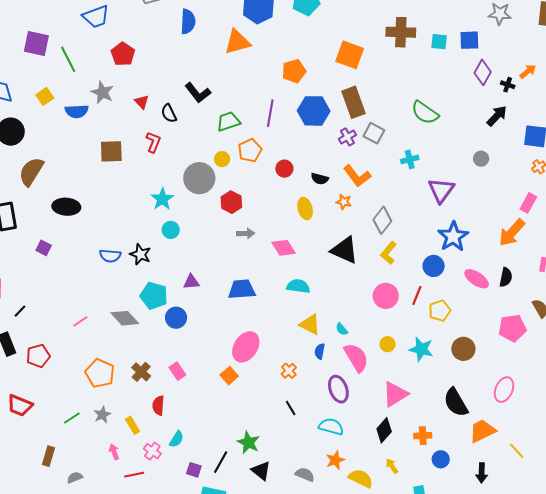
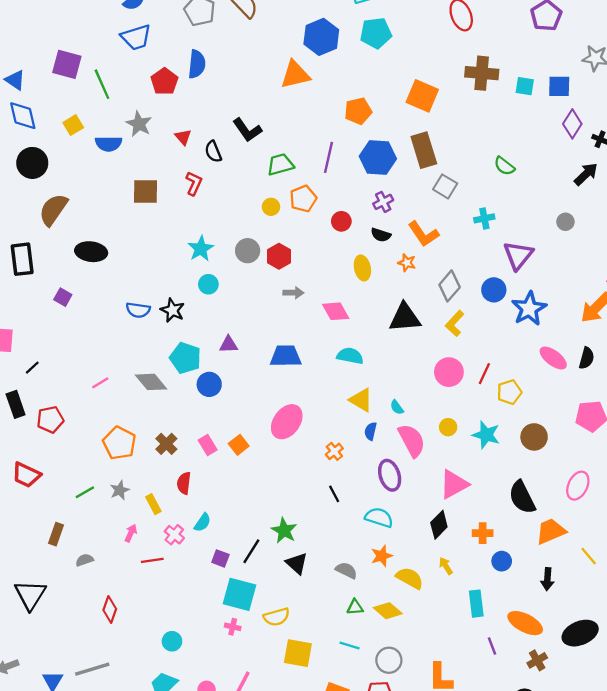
blue semicircle: (188, 22) -> (197, 64), moved
green semicircle: (425, 113) -> (504, 166), size x0.7
purple cross: (347, 137) -> (383, 202), moved
gray circle: (199, 178) -> (248, 251), moved, size x0.7
black triangle: (345, 250) -> (405, 318), turned -32
blue circle: (434, 266) -> (494, 290), moved
orange square: (229, 376) -> (239, 445), moved
pink arrow: (114, 452) -> (131, 533), turned 42

